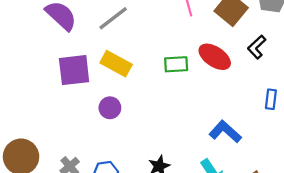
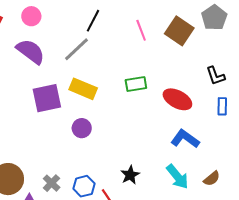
black L-shape: (257, 47) -> (215, 76), moved, turned -60
red ellipse: (215, 57) -> (177, 99), moved

